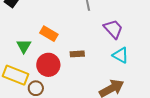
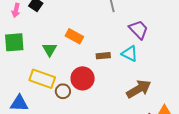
cyan triangle: (121, 55) -> (130, 54), moved
red circle: (48, 65) -> (83, 78), moved

